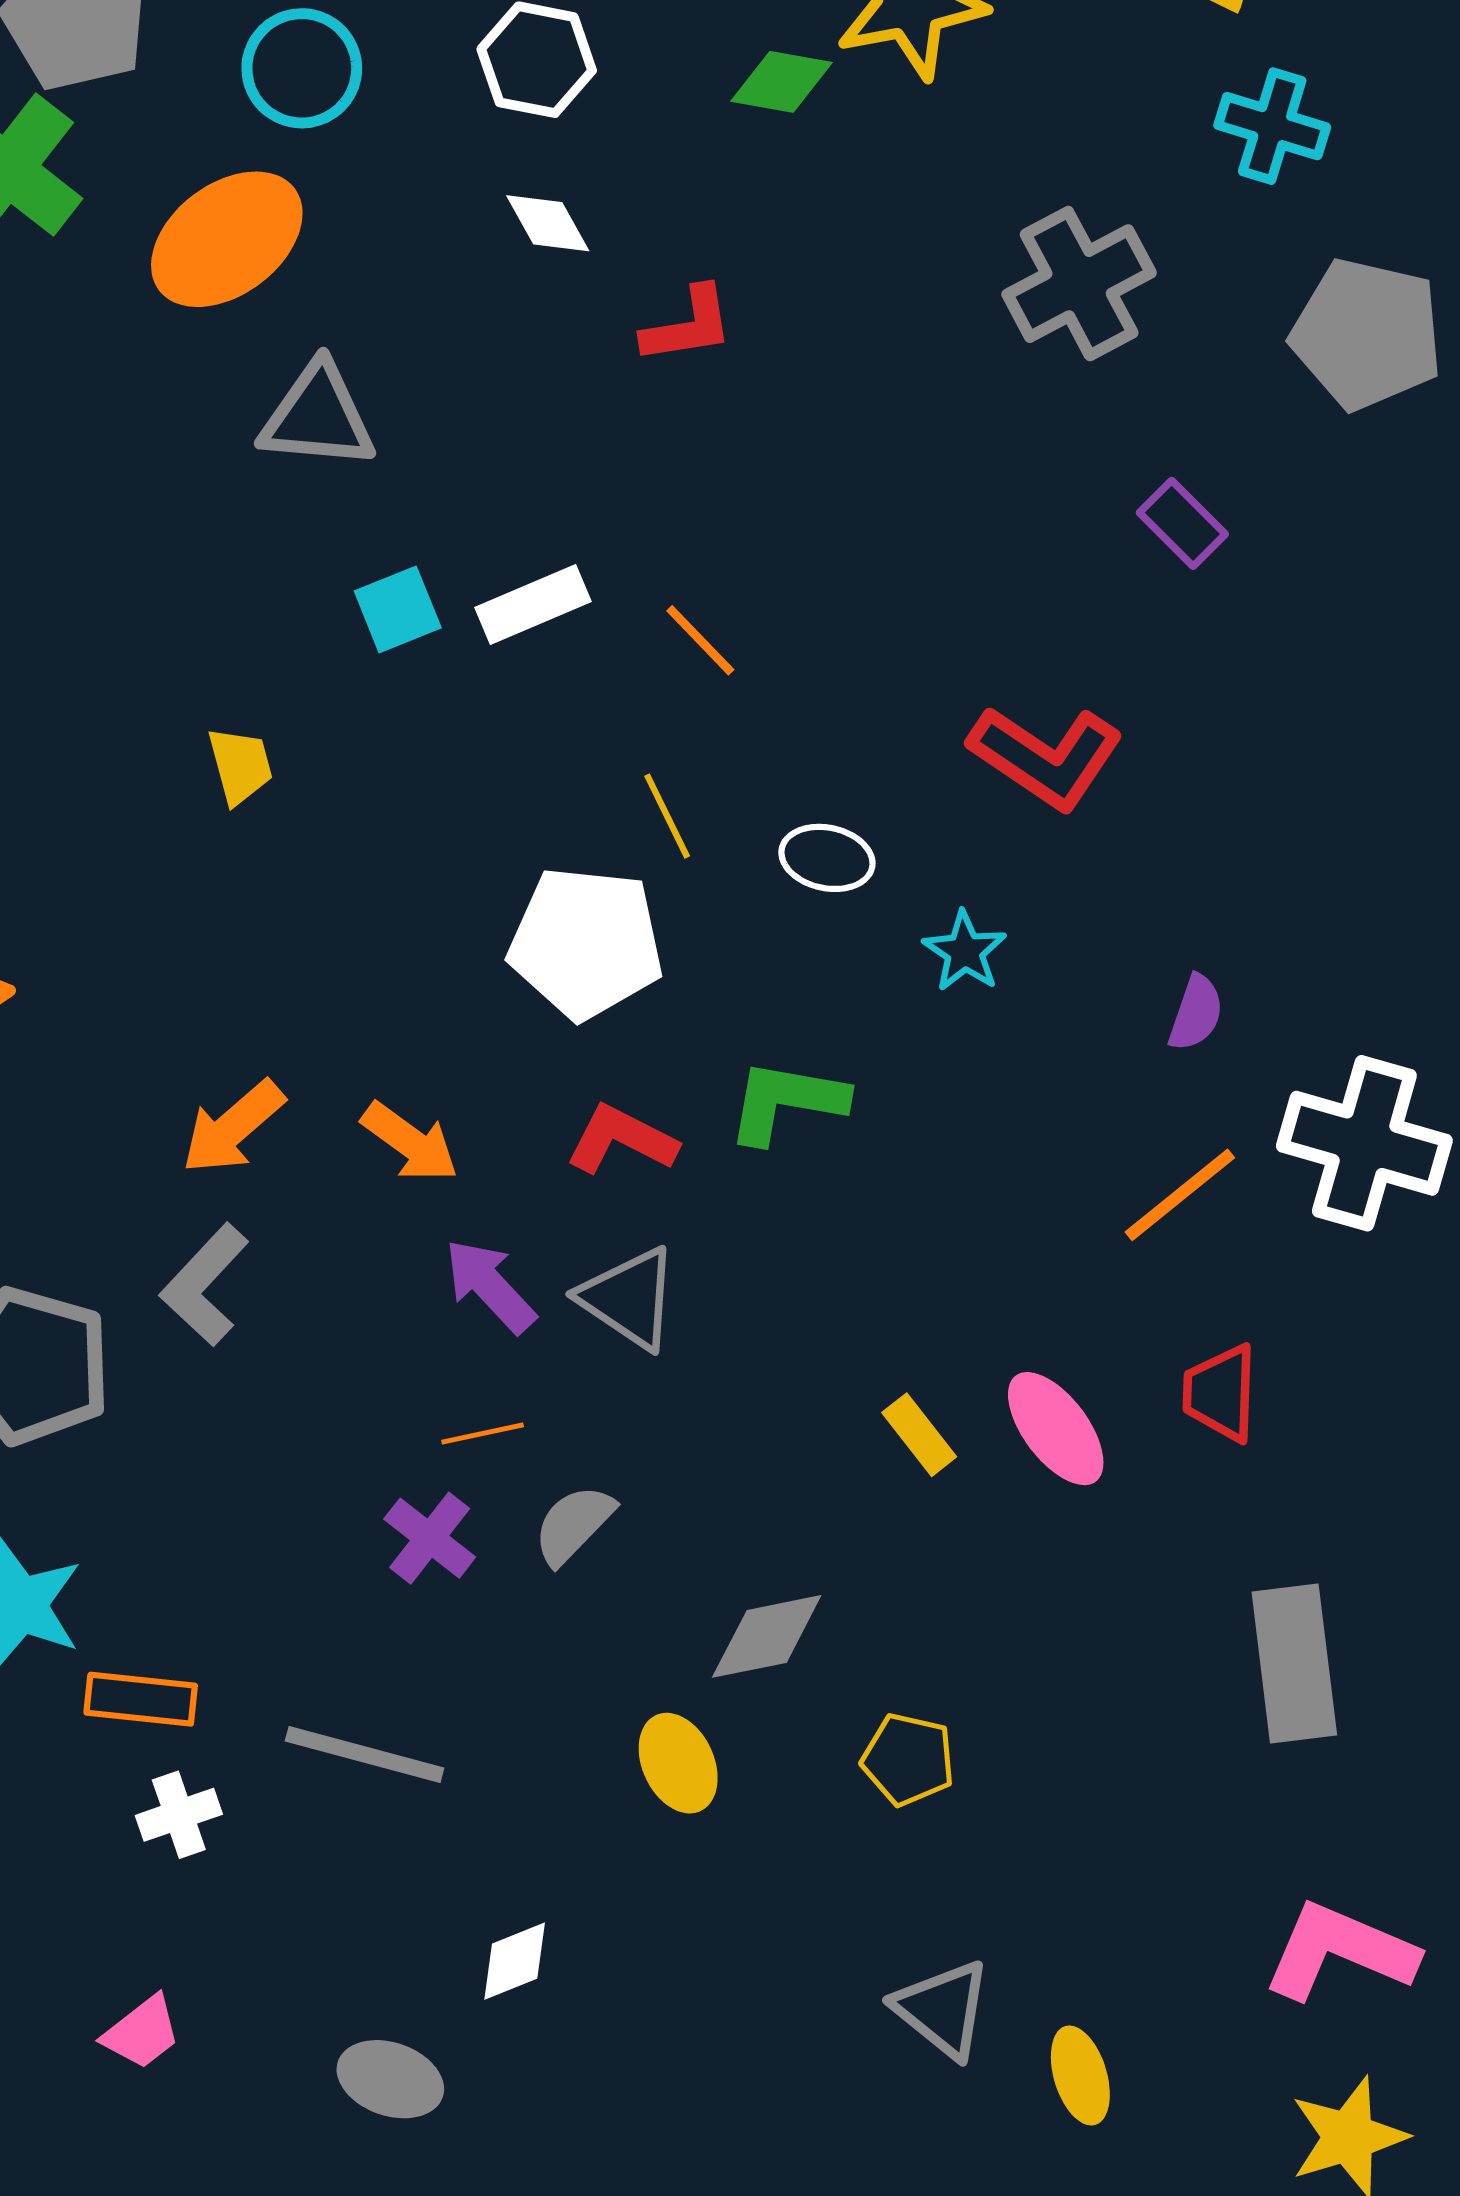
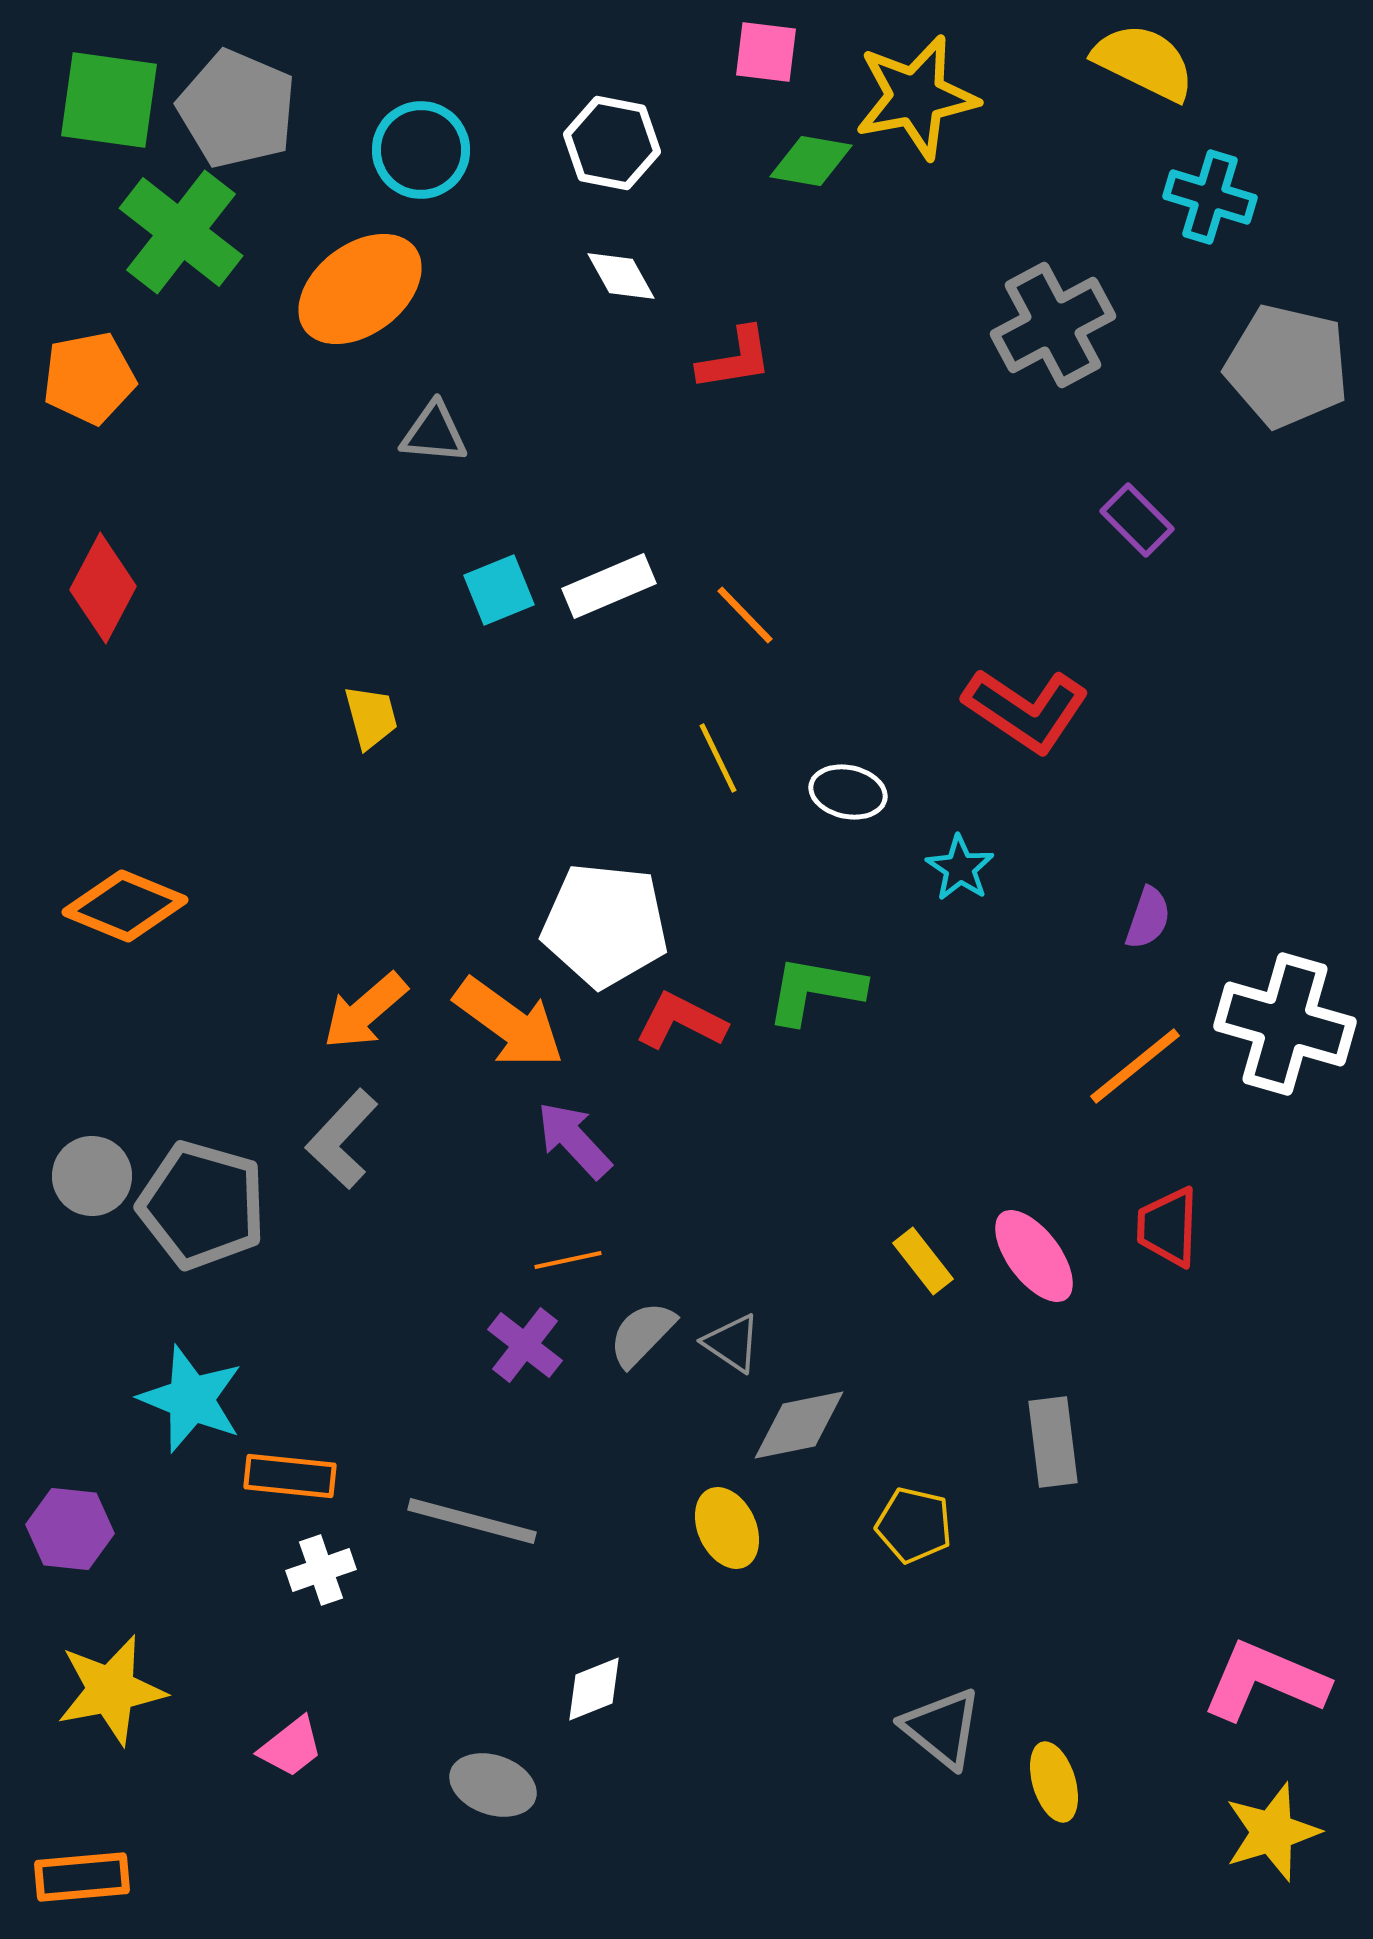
gray triangle: (318, 416) -> (434, 433), size x0.7
white pentagon: (586, 943) -> (605, 925), moved
orange arrow: (410, 1142) -> (509, 1023), size x1.4
gray triangle: (629, 1298) -> (732, 1343), moved, size x0.7
gray rectangle: (1294, 1663) -> (1053, 1442), moved, size x0.7

